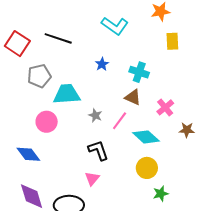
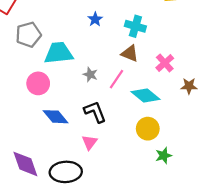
blue diamond: (28, 154) -> (55, 117), moved

